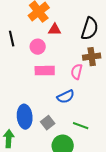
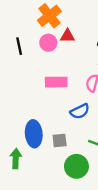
pink circle: (38, 47) -> (48, 43), moved
gray square: (48, 123) -> (60, 140), turned 32

